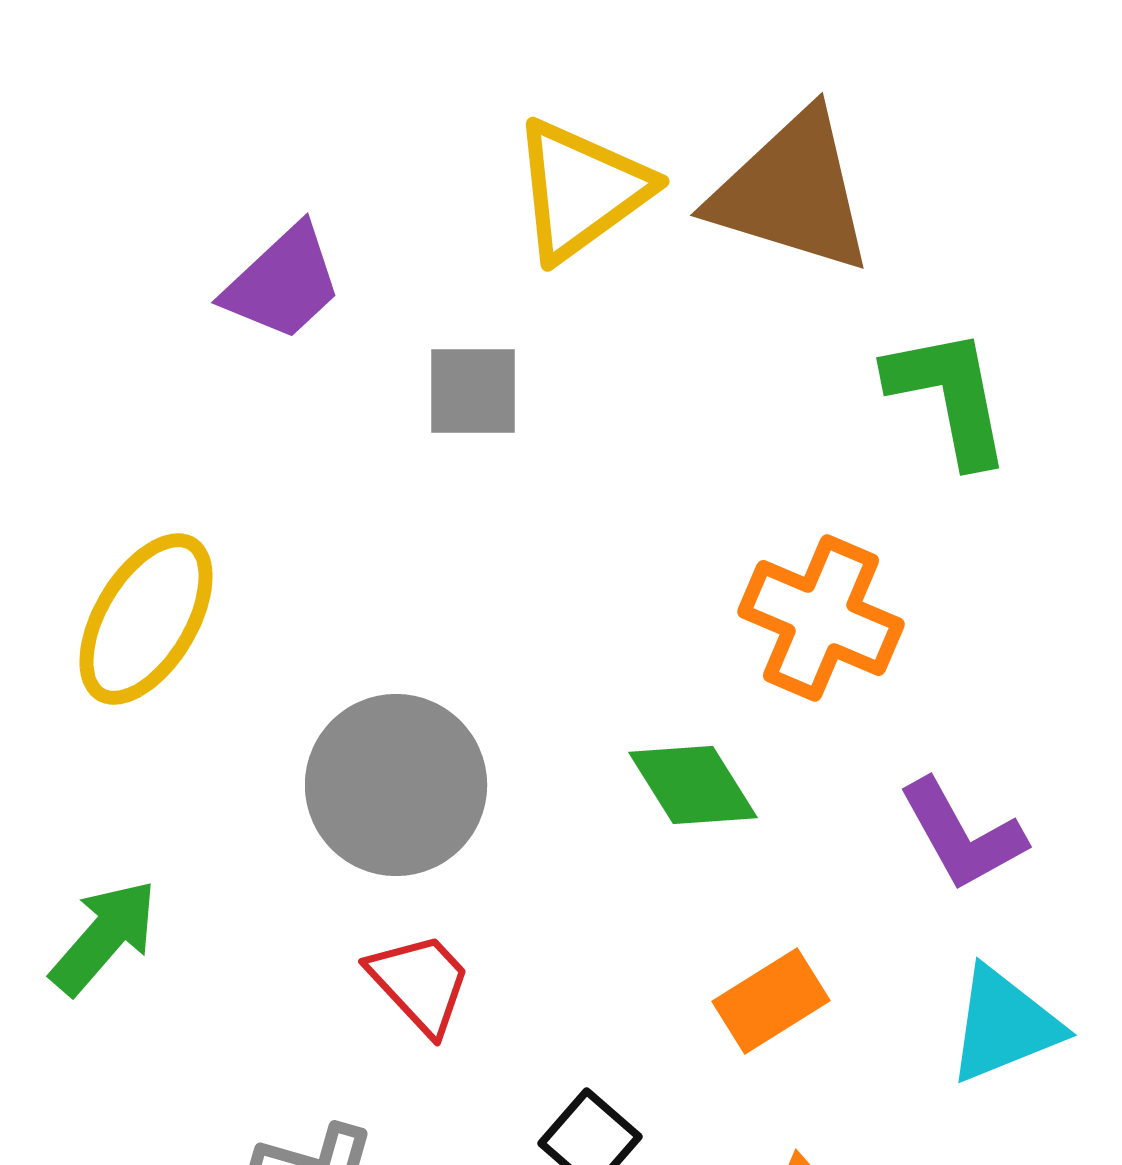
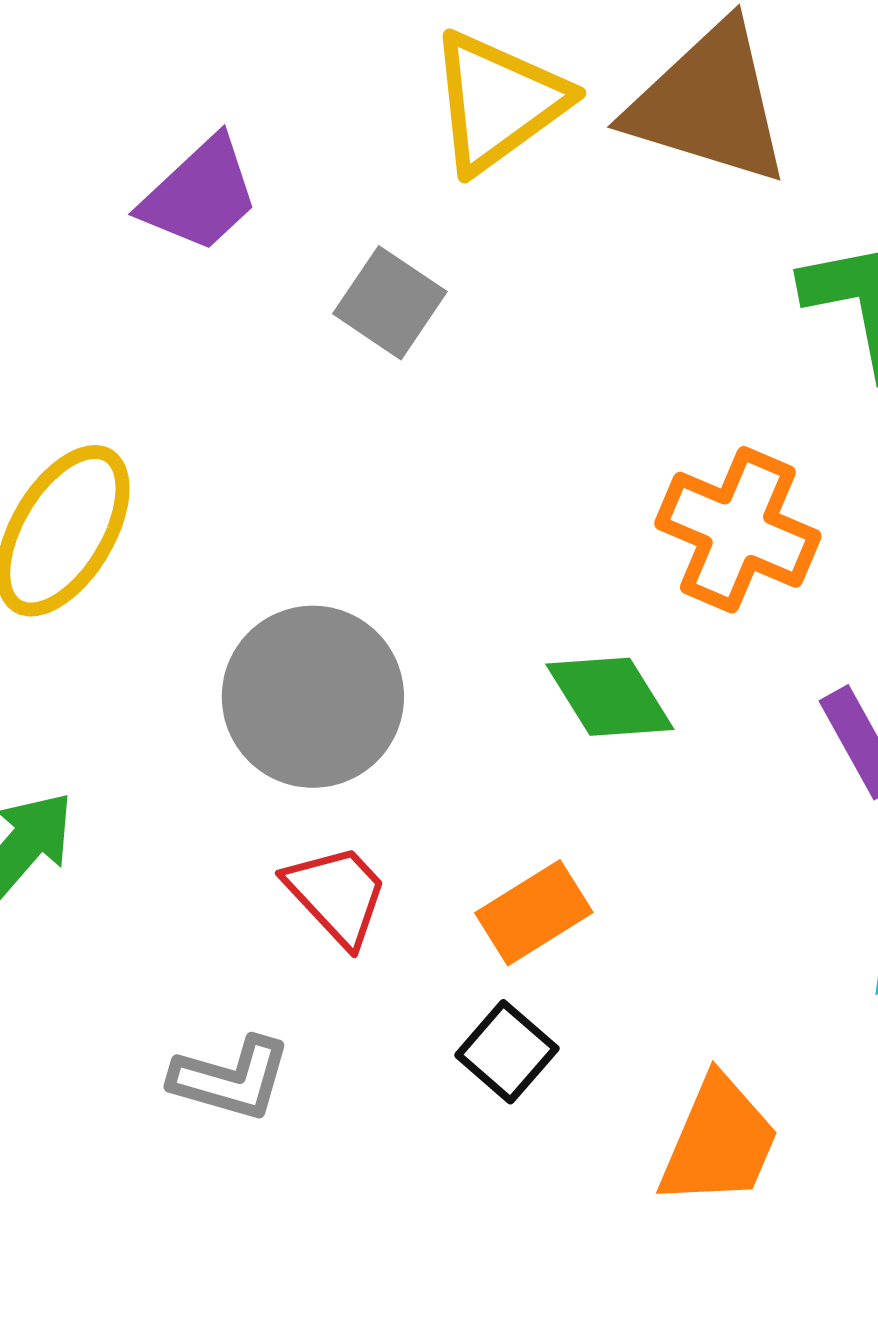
gray square: (473, 391) -> (390, 303), turned 34
orange rectangle: (771, 1001) -> (534, 913), moved

